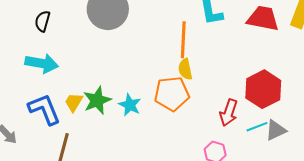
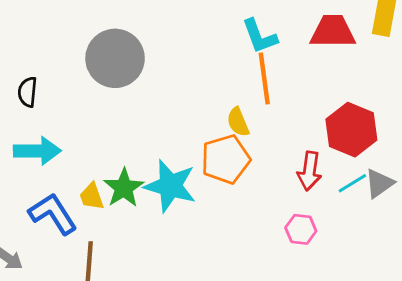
orange line: (183, 40) -> (264, 78), moved
yellow trapezoid: (74, 102) -> (92, 196), turned -40
cyan star: (130, 105) -> (170, 186), size x1.6

